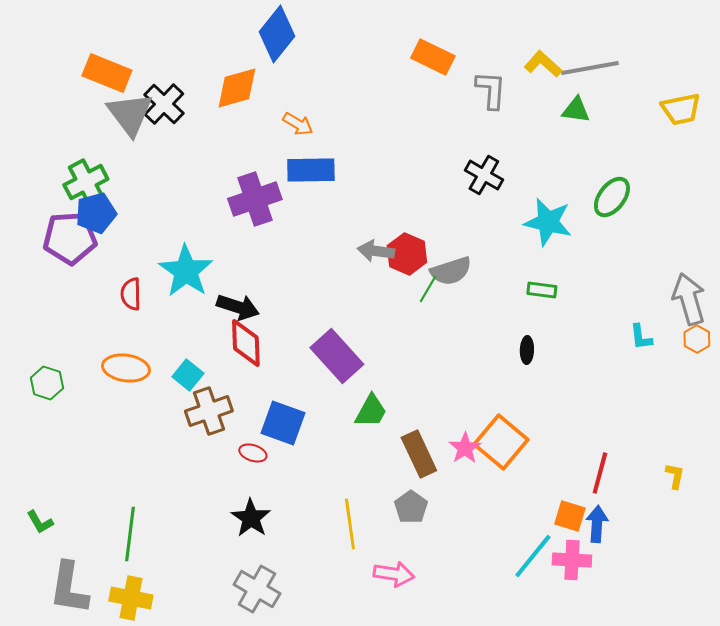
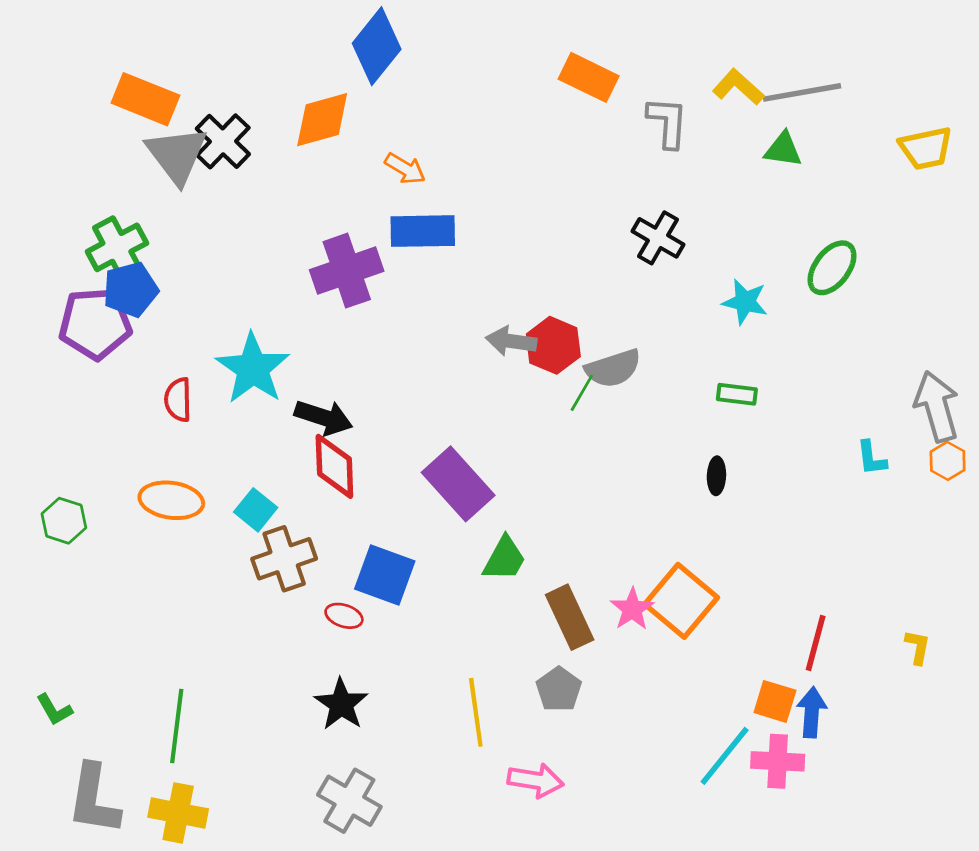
cyan star: (548, 222) -> (745, 302), size x0.7

